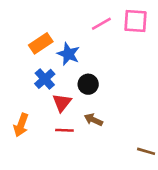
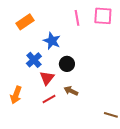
pink line: (101, 24) -> (77, 18), turned -70
orange rectangle: (41, 43) -> (25, 22), moved
red line: (64, 130) -> (49, 99), turned -32

